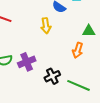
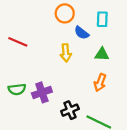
green triangle: (89, 31) -> (102, 54), moved

